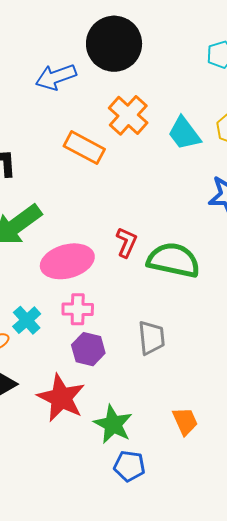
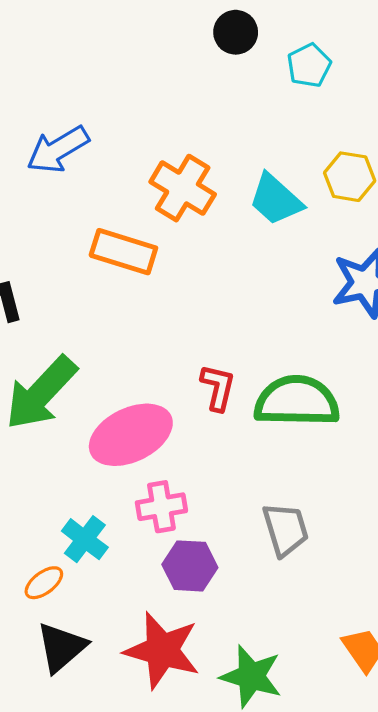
black circle: (114, 44) -> (236, 32), moved, size x0.5

